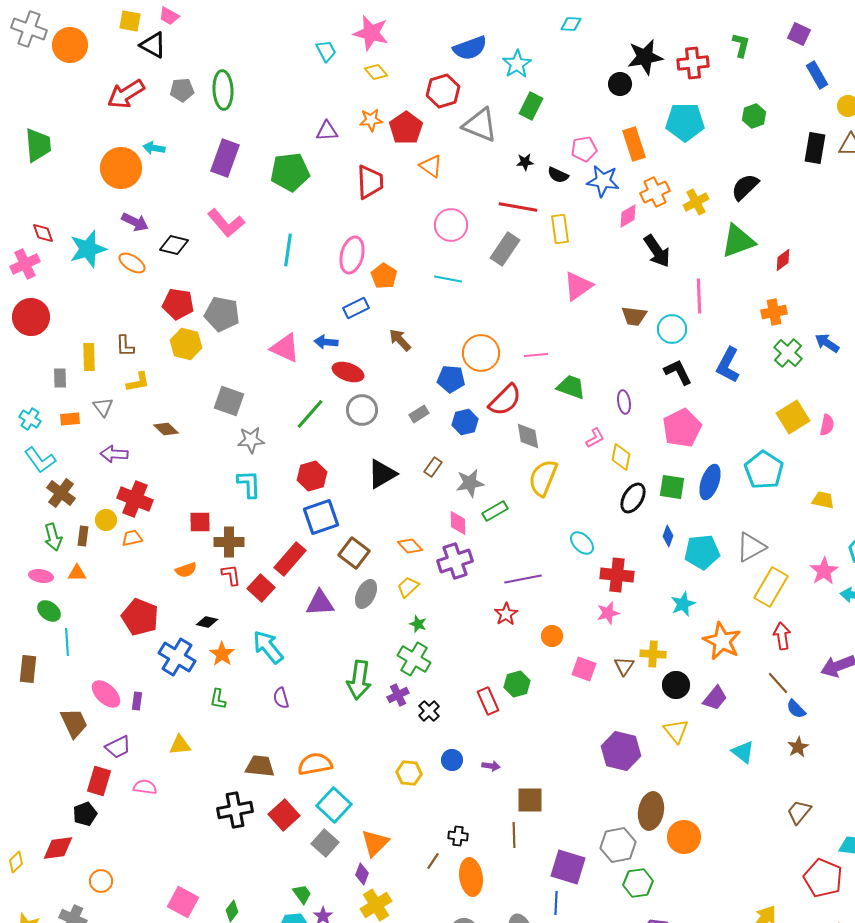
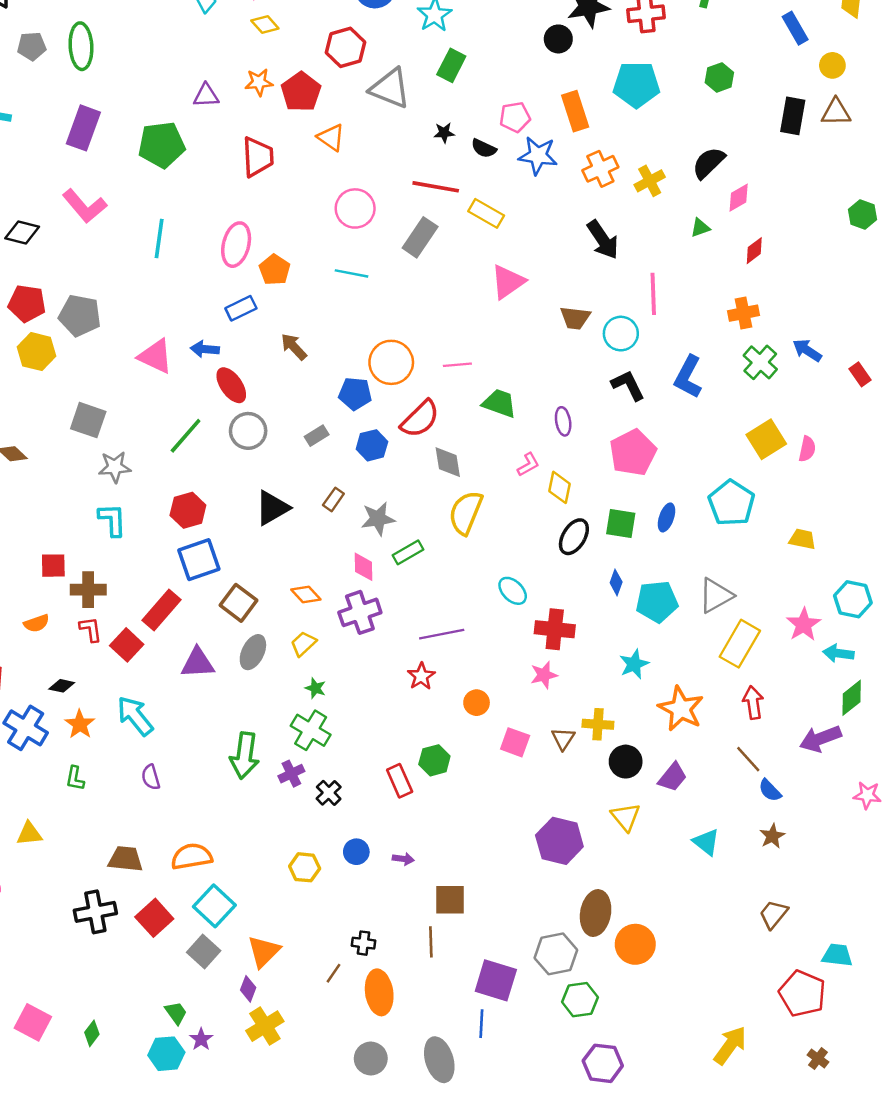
pink diamond: (628, 216) -> (739, 198), moved
yellow rectangle: (560, 229) -> (486, 213), turned -52
green triangle: (738, 241) -> (700, 228), size x0.5
red ellipse: (348, 372) -> (231, 385), turned 36
blue ellipse: (710, 482) -> (667, 517), size x0.7

